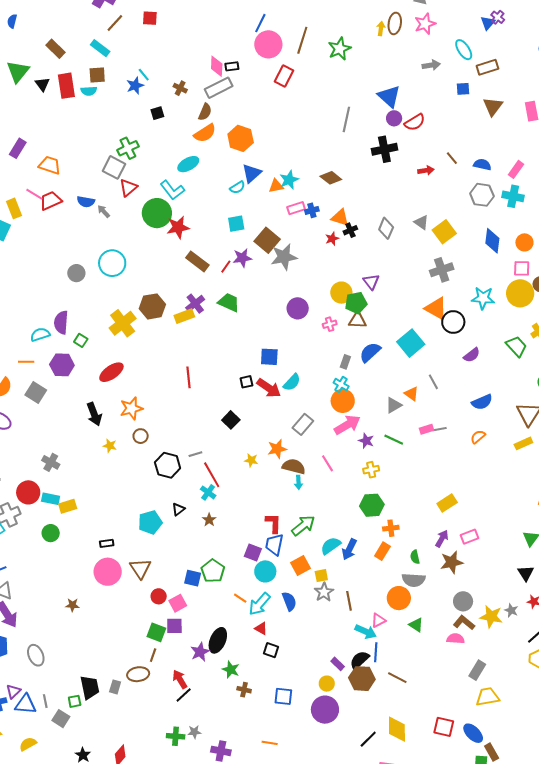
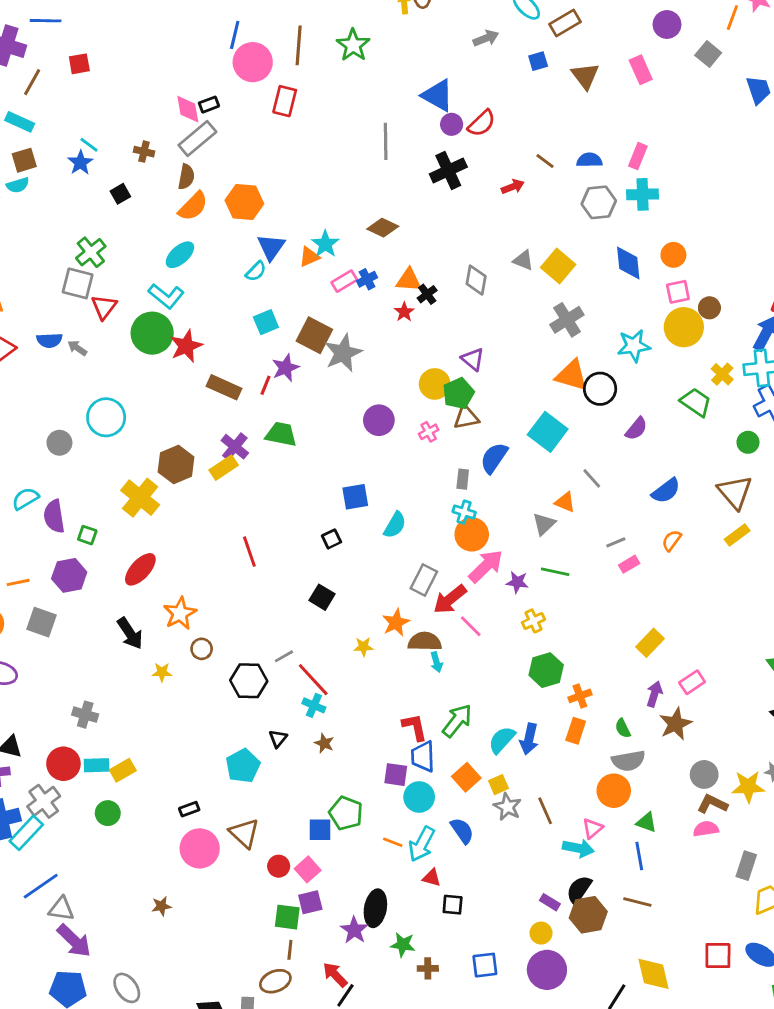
cyan semicircle: (40, 334) -> (25, 499), moved
red arrow: (269, 388) -> (450, 599), moved, turned 120
pink rectangle: (427, 429) -> (629, 564), moved
blue line: (376, 652) -> (639, 856), moved

